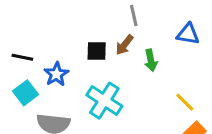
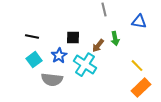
brown arrow: (124, 45) -> (98, 46), moved
black square: (97, 51) -> (73, 38), moved
blue star: (56, 74) -> (59, 56), moved

